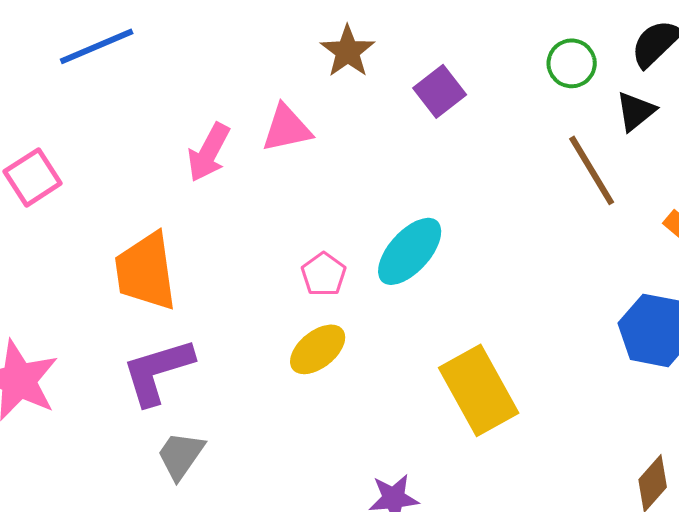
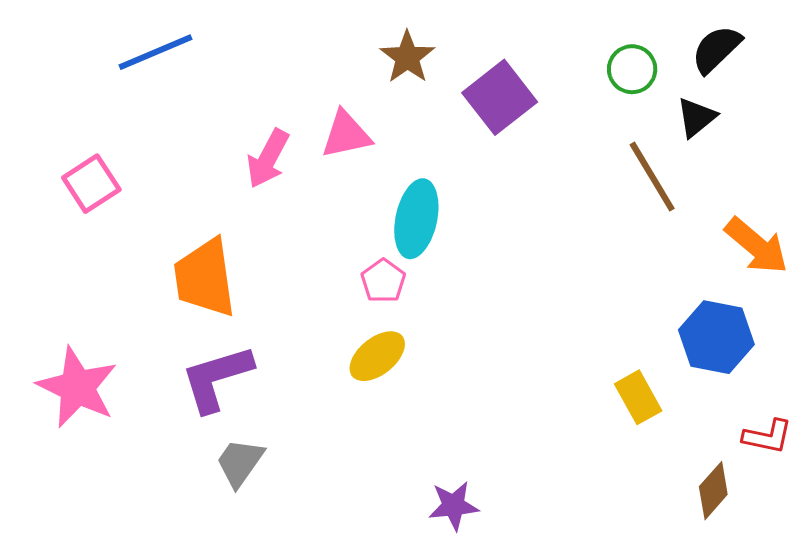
purple square: (440, 91) -> (500, 97), size x1.4
cyan ellipse: (410, 251) -> (416, 219), moved, turned -30
yellow rectangle: (479, 390) -> (638, 397), moved, size x0.6

